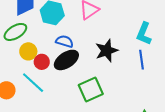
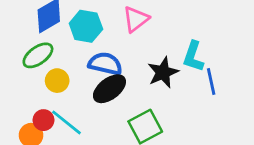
cyan L-shape: (144, 34) -> (193, 56), moved
blue semicircle: (65, 41) -> (105, 64), size x1.4
red circle: (42, 62) -> (44, 120), moved

